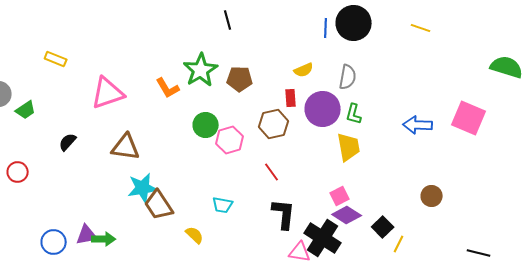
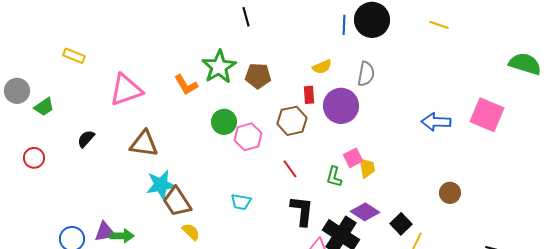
green L-shape: (354, 114) -> (334, 177), moved
yellow trapezoid: (349, 147) -> (367, 168), moved, size x0.7
red circle: (18, 172) -> (34, 158), moved
pink square: (340, 196) -> (353, 158), moved
yellow semicircle: (195, 235) -> (191, 232), moved

